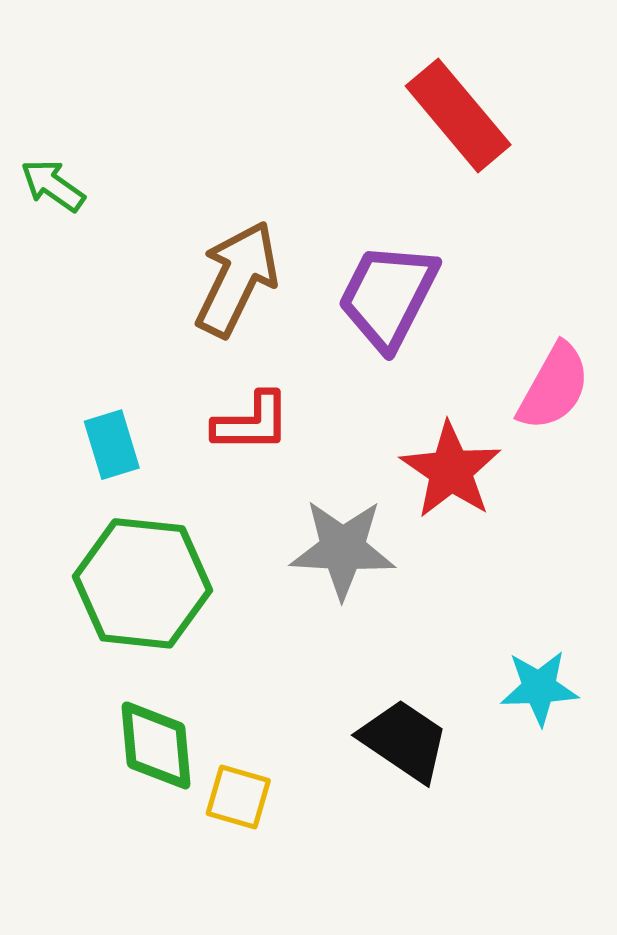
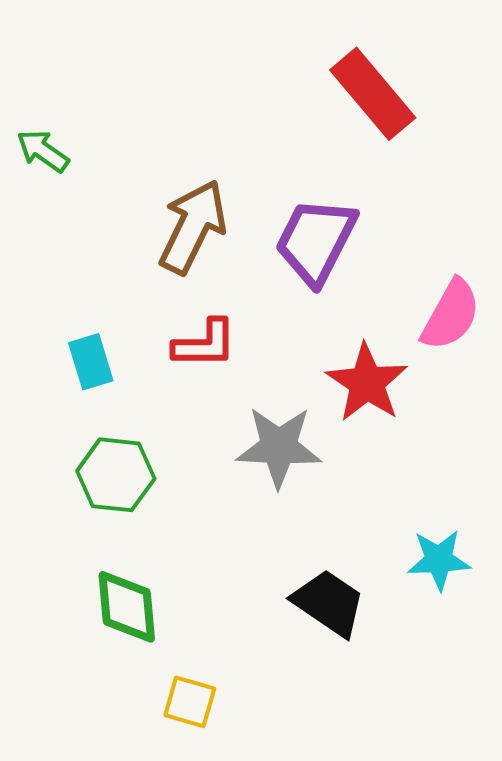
green hexagon: (142, 583) -> (116, 475), size x0.7
yellow square: (238, 797) -> (190, 702), moved

